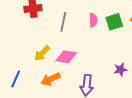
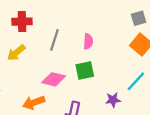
green square: (114, 22) -> (85, 71), moved
yellow arrow: (42, 53) -> (16, 53), moved

